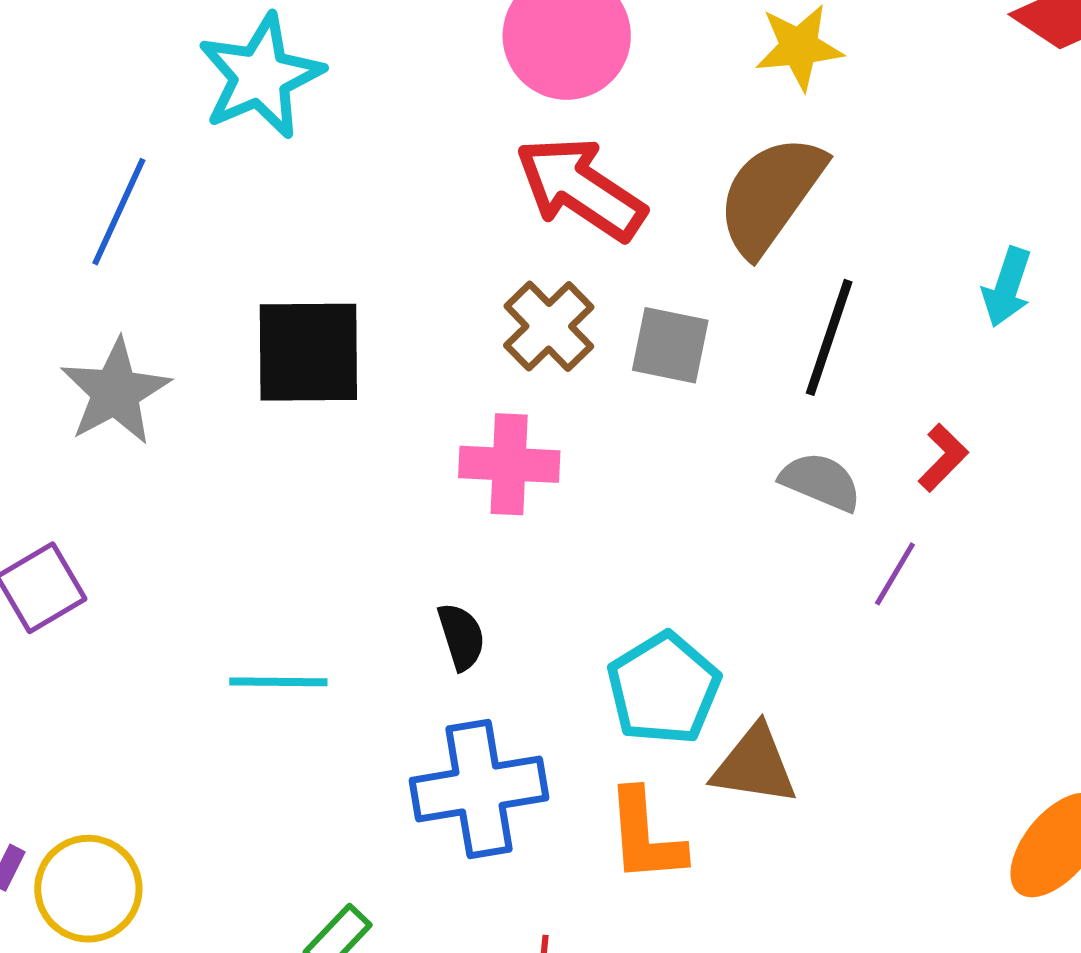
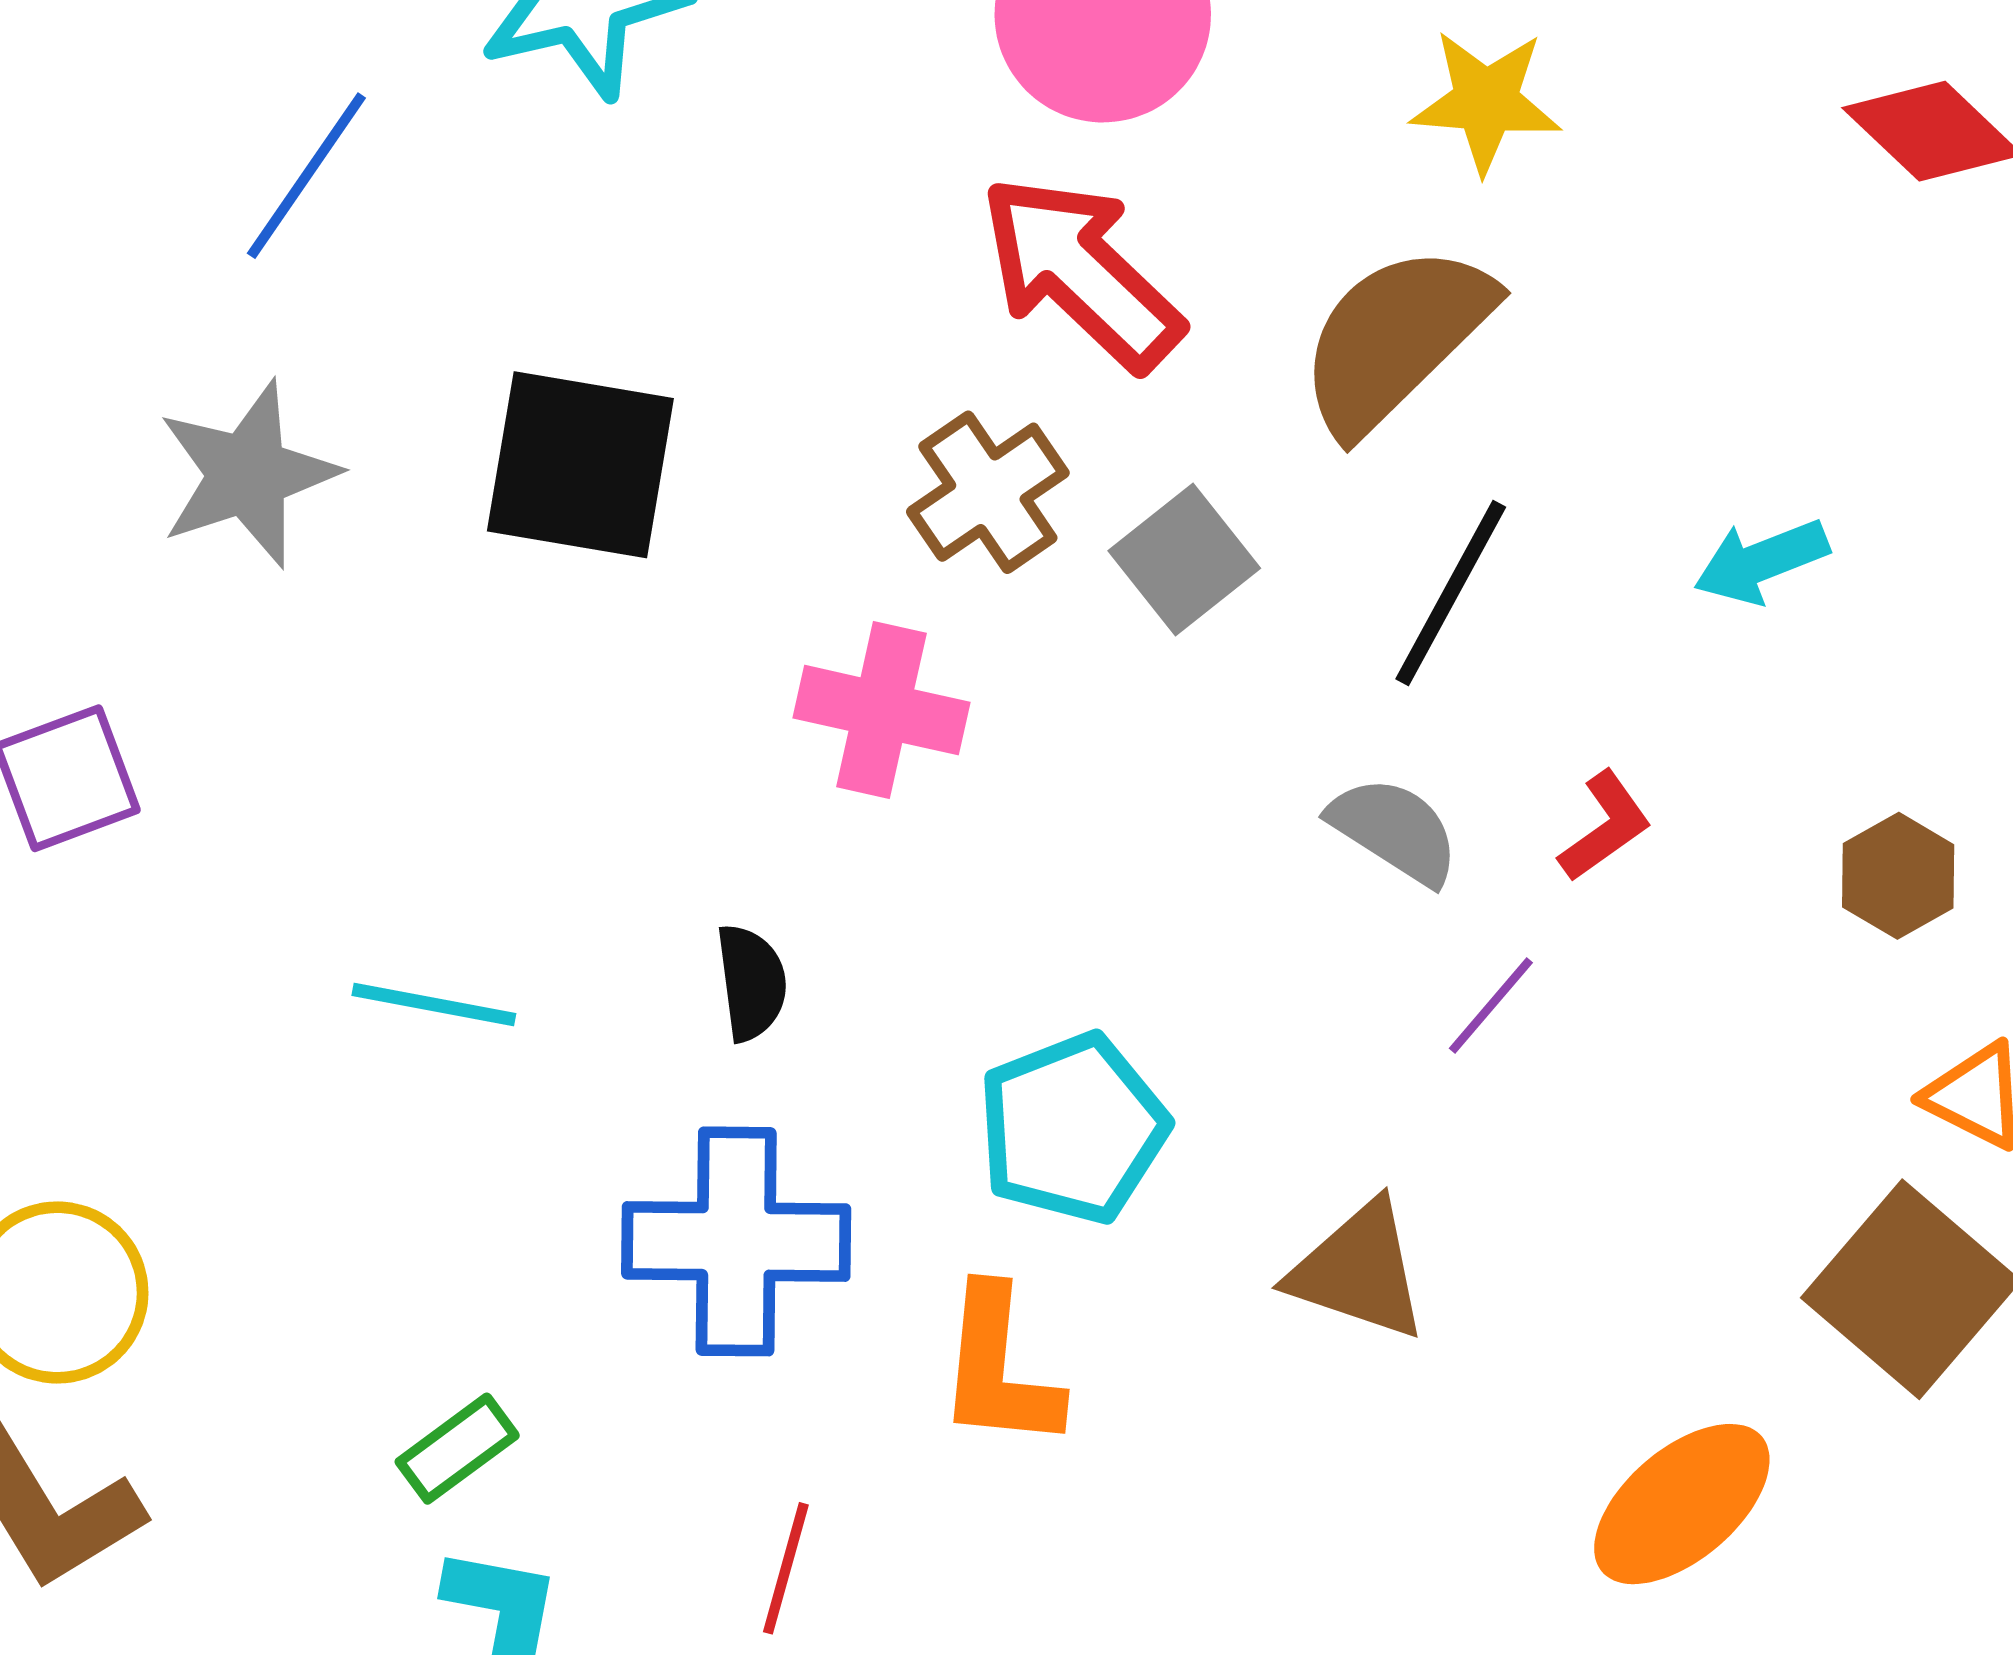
cyan arrow: (1007, 287) -> (1761, 561), turned 40
gray square: (670, 345) -> (1184, 560), turned 30
brown triangle: (755, 765) -> (1359, 1271), moved

